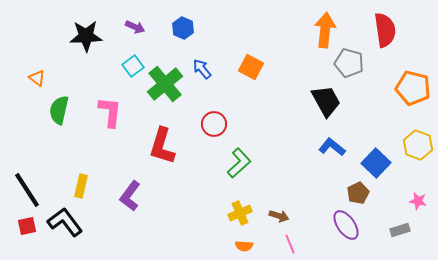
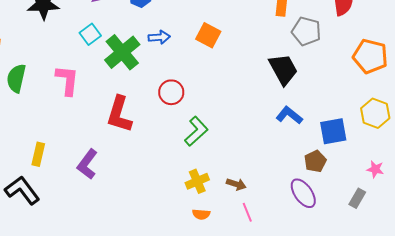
blue arrow: (202, 69) -> (159, 37), turned 125
blue square: (376, 163) -> (333, 131), turned 36
gray rectangle: (400, 230) -> (357, 198), turned -42

